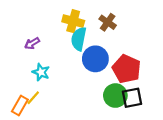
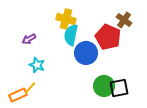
brown cross: (108, 22) -> (124, 20), moved
red pentagon: (126, 69) -> (108, 37), moved
orange rectangle: (20, 106) -> (18, 95), turned 36

